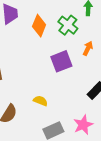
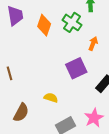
purple square: (61, 61) -> (76, 68), moved

